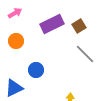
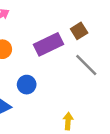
purple rectangle: (52, 24) -> (49, 44), moved

